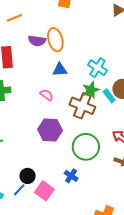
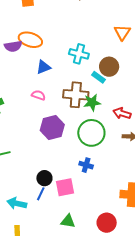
orange ellipse: (55, 40) -> (30, 40), turned -40
green star: (91, 90) -> (92, 102), moved, turned 30
pink square: (44, 191) -> (65, 187), turned -30

